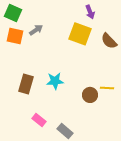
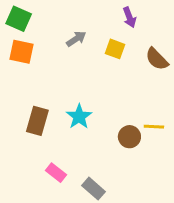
gray arrow: (36, 30) -> (76, 39), moved
yellow square: (80, 34) -> (115, 49), size x0.6
cyan star: (55, 81) -> (79, 117), turned -30

